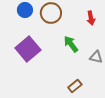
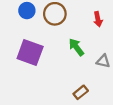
purple square: (28, 49) -> (30, 52), turned -30

